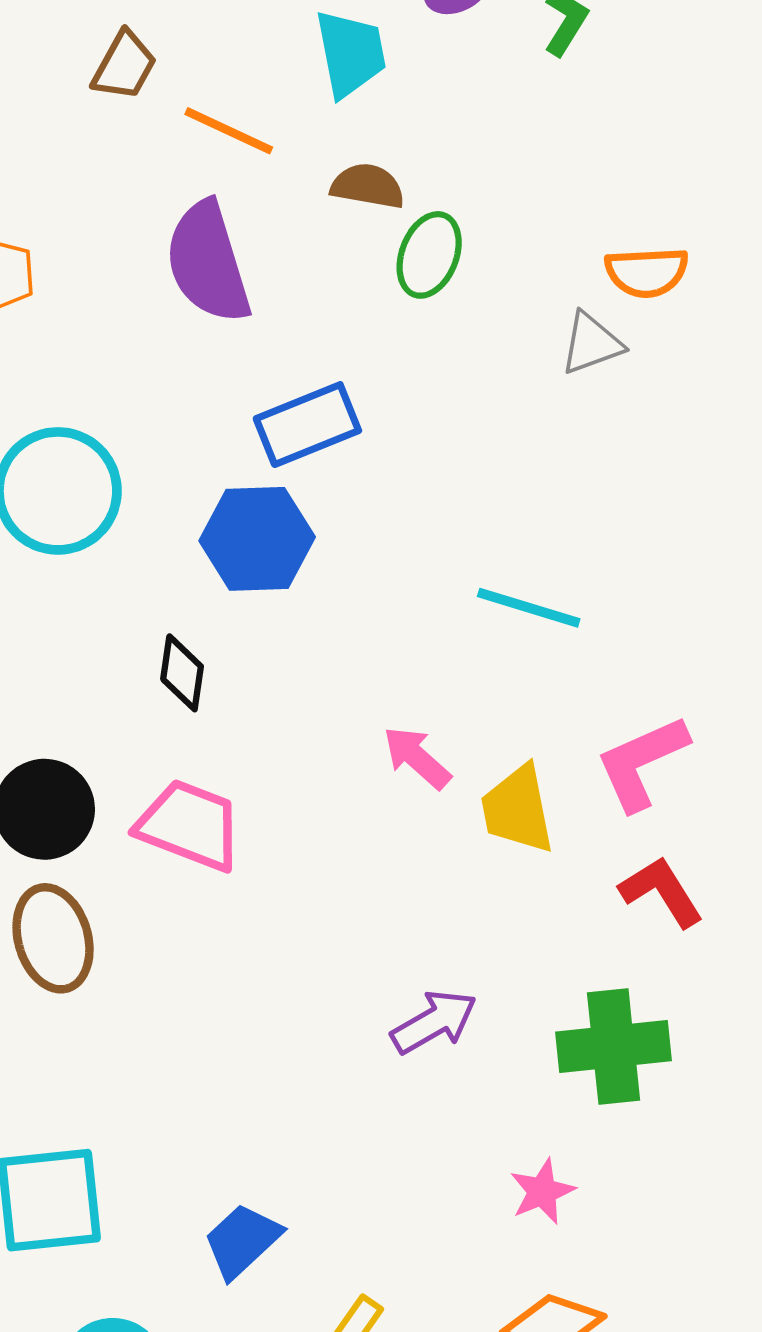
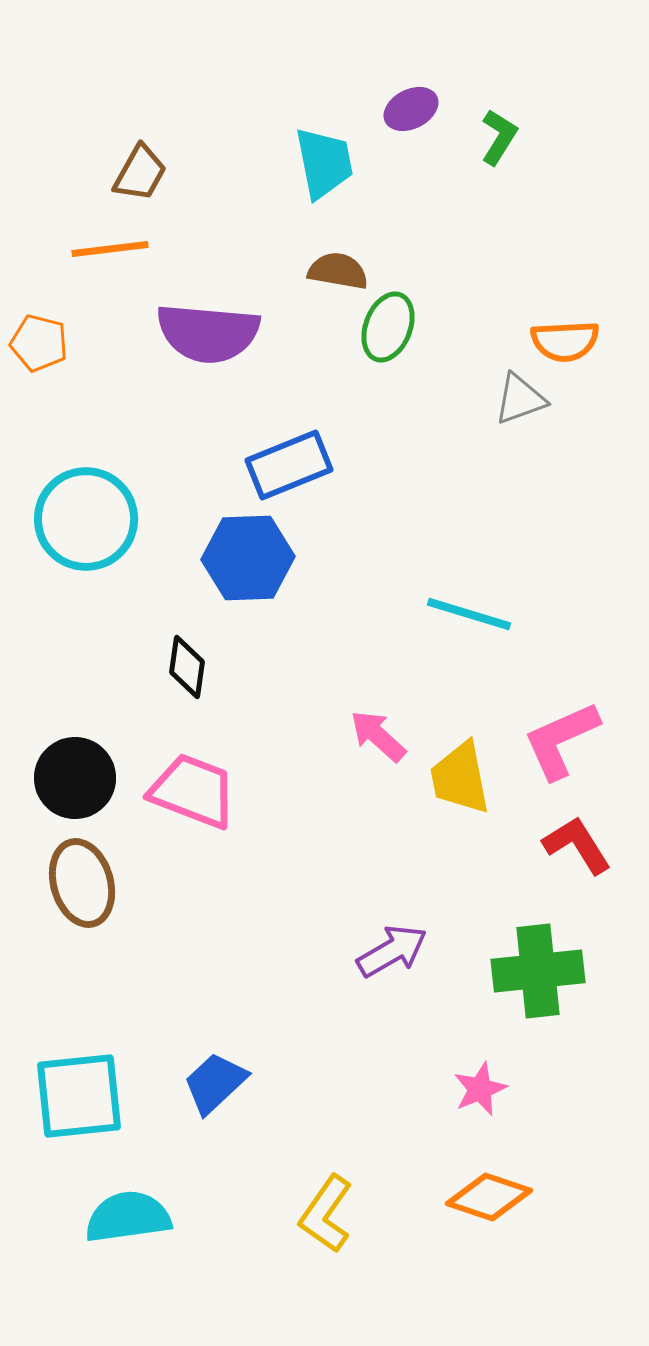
orange line: (229, 131) -> (110, 249), moved, turned -32
purple semicircle: (208, 262) -> (208, 333), turned -68
blue trapezoid: (242, 1241) -> (215, 1083), moved

